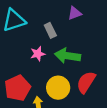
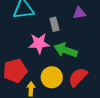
pink star: (38, 54) -> (39, 43), size x1.5

